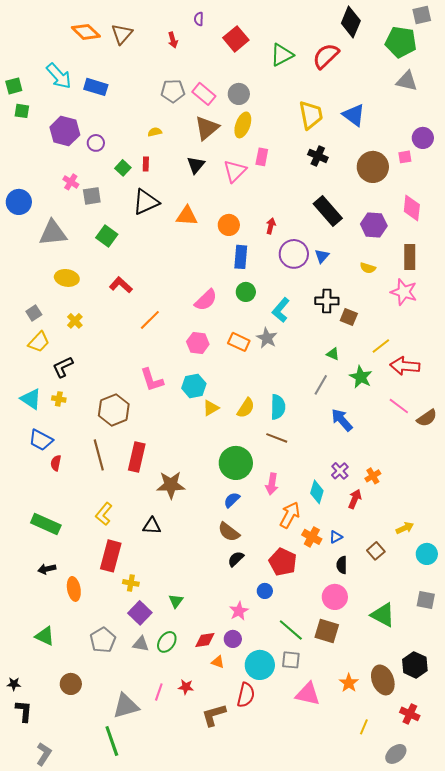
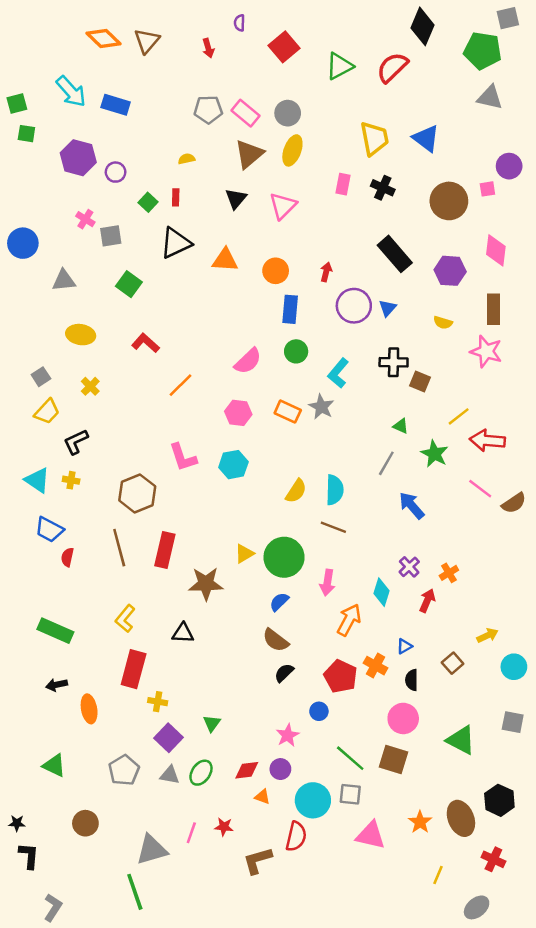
pink rectangle: (262, 157) -> (343, 184), moved
gray triangle: (53, 233) -> (64, 280), size x0.7
yellow triangle: (211, 408) -> (244, 554), moved
orange cross: (312, 537) -> (375, 666), moved

